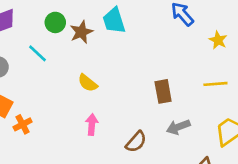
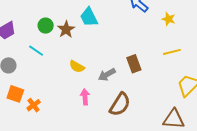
gray arrow: (178, 127) -> (107, 75), moved
brown semicircle: (136, 142) -> (120, 104), size x1.4

